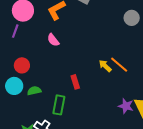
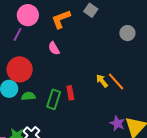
gray circle: (132, 18) -> (127, 33), moved
red circle: (22, 65) -> (20, 69), size x1.6
green rectangle: (59, 105) -> (54, 99), moved

